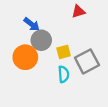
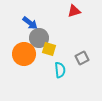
yellow square: (64, 52) -> (49, 49), moved, turned 32
gray square: (87, 61) -> (82, 58), size x0.6

